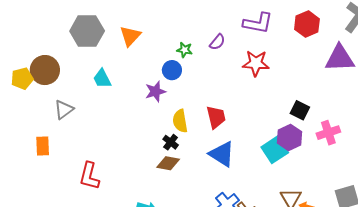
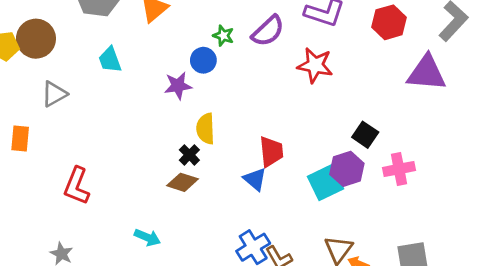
purple semicircle: (217, 42) -> (268, 31), size x1.5
red trapezoid: (216, 117) -> (271, 152), moved
blue triangle: (222, 154) -> (255, 179), size x0.7

